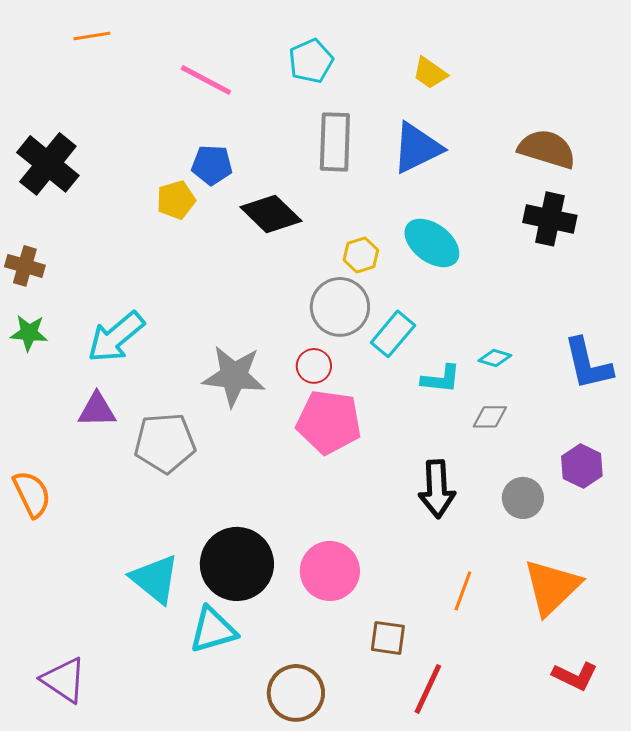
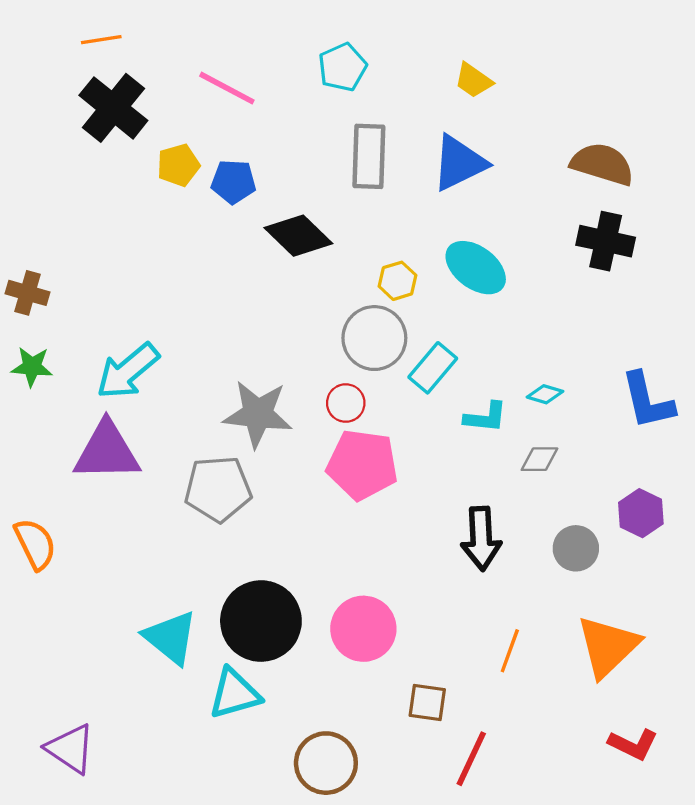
black cross: (48, 164) -> (113, 108), moved
yellow pentagon: (176, 200) -> (178, 165), moved
purple triangle: (97, 410) -> (107, 451), size x1.6
gray pentagon: (165, 443) -> (218, 489), moved

